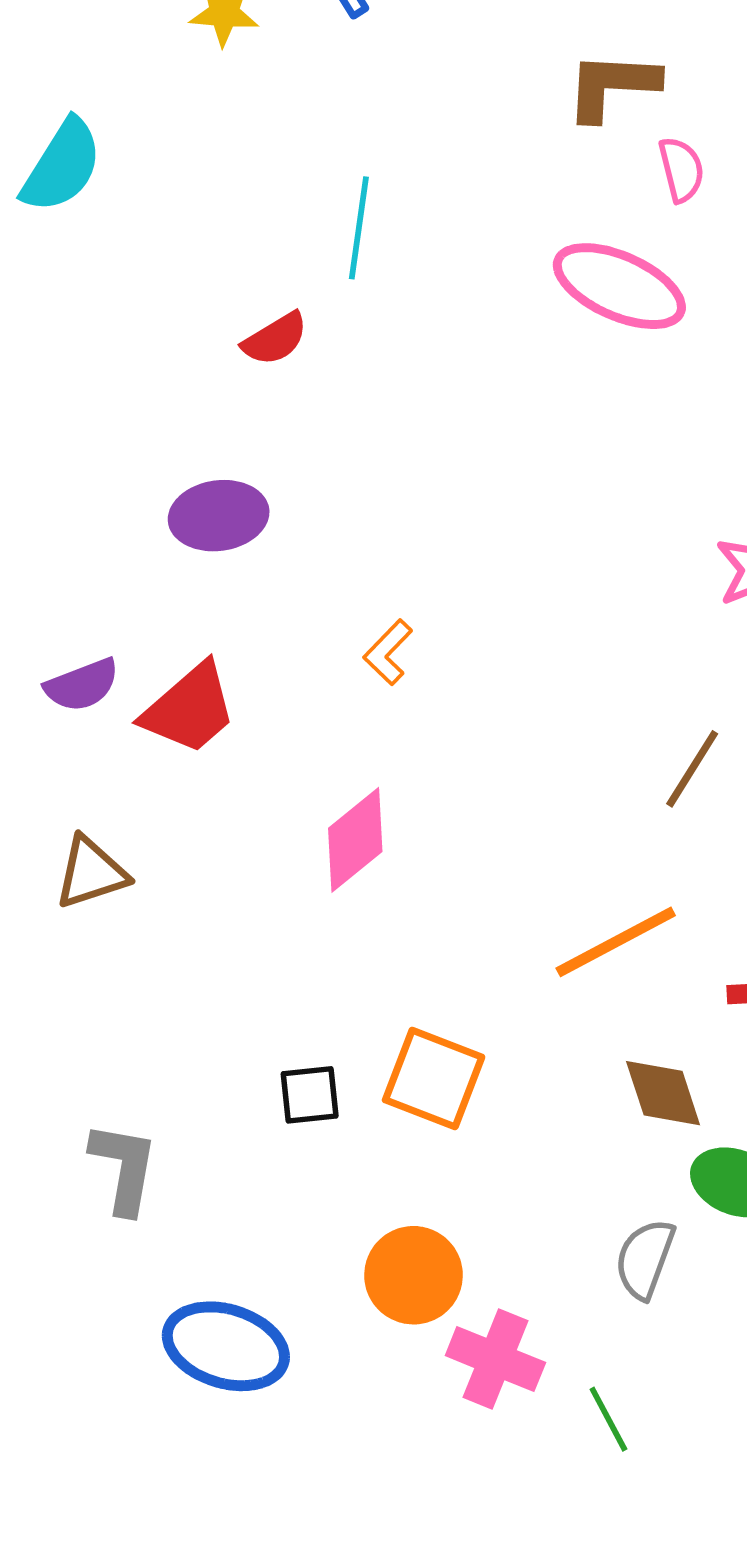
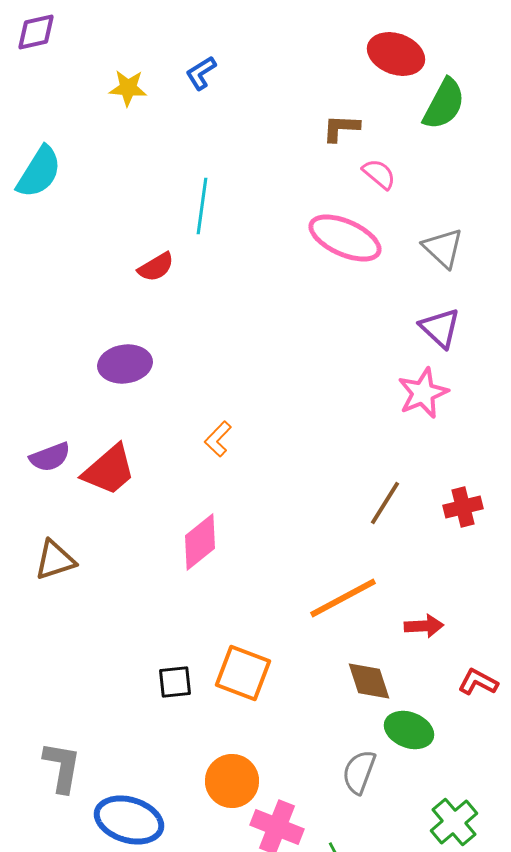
brown L-shape: (612, 86) -> (341, 128), size x0.7
pink semicircle: (681, 170) -> (379, 174), turned -36
gray L-shape: (124, 1168) -> (62, 767), moved

